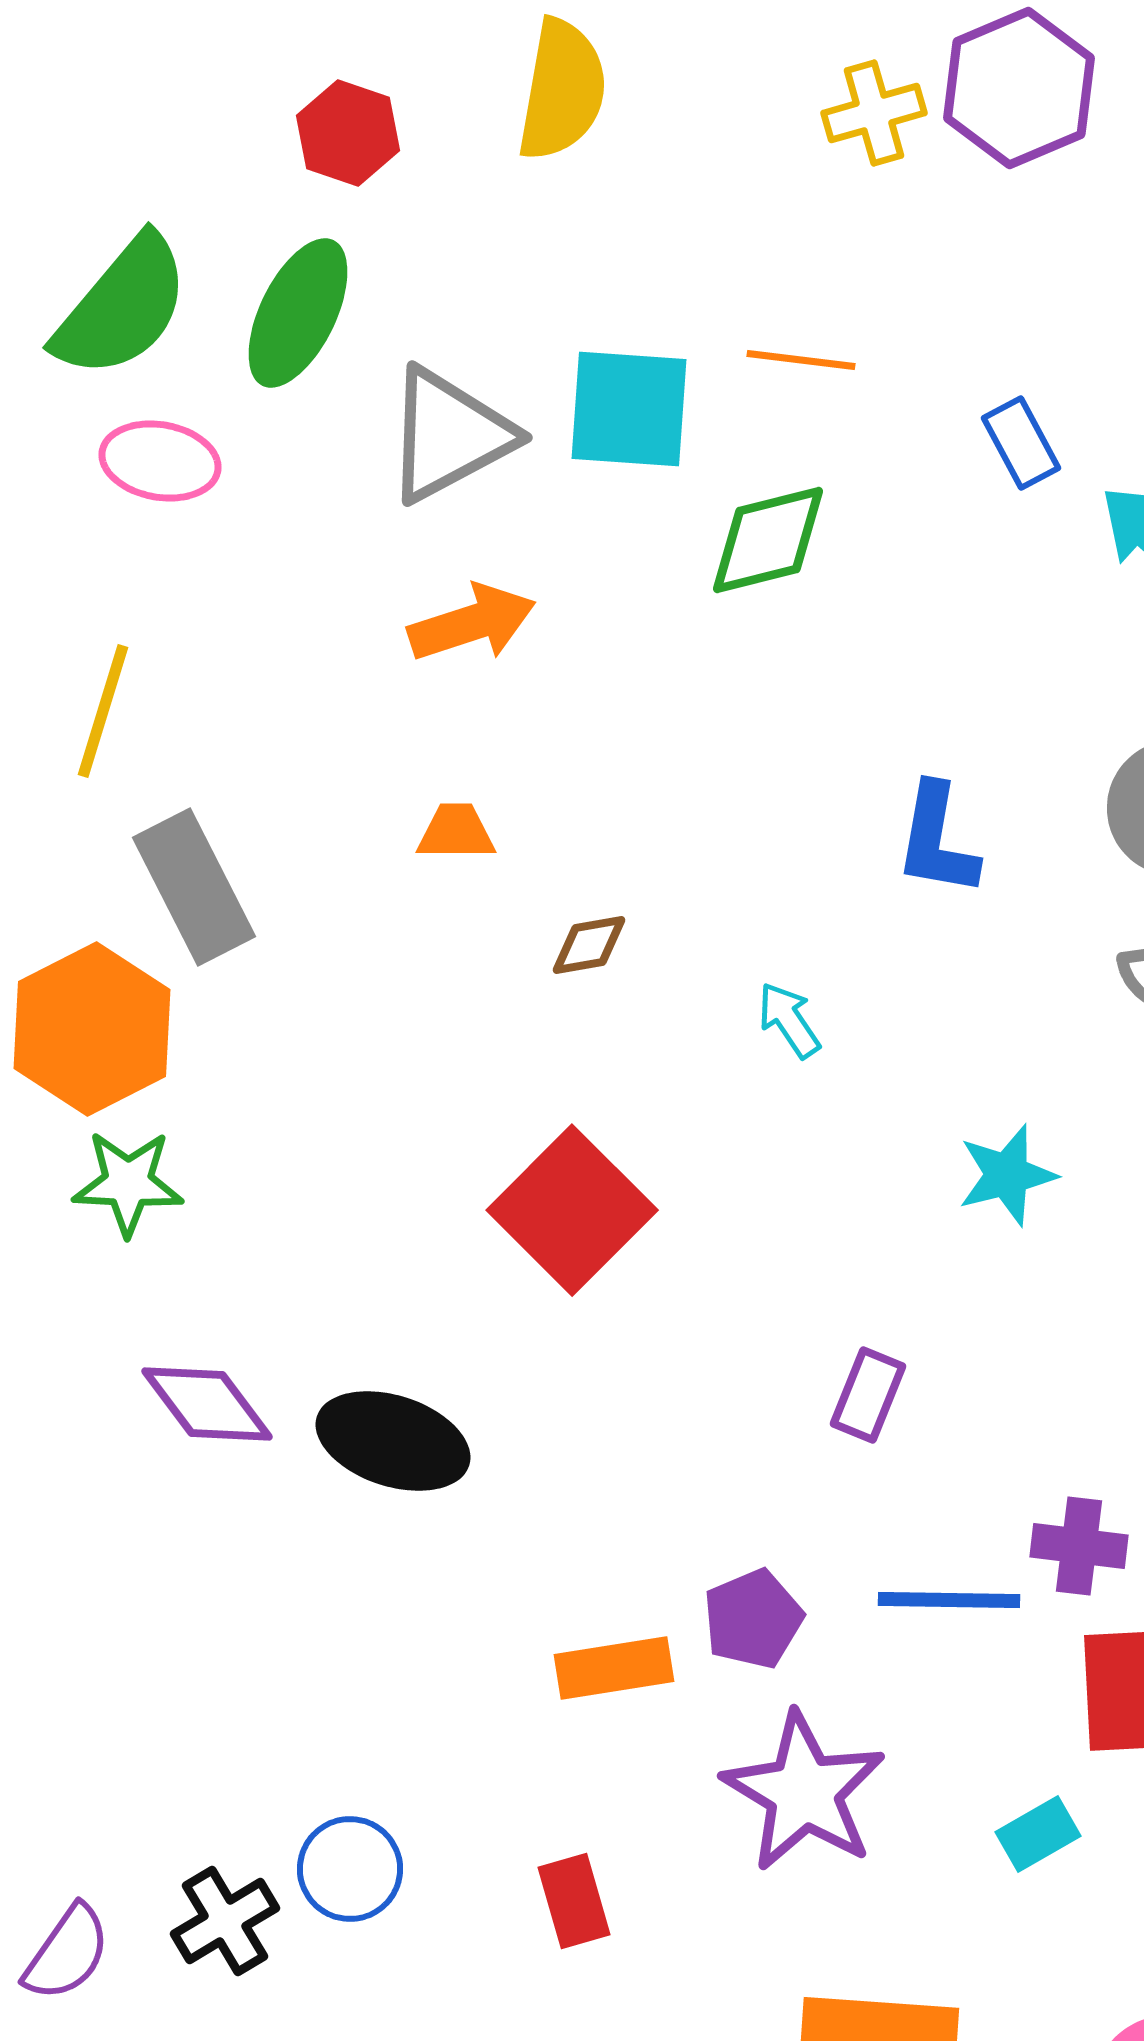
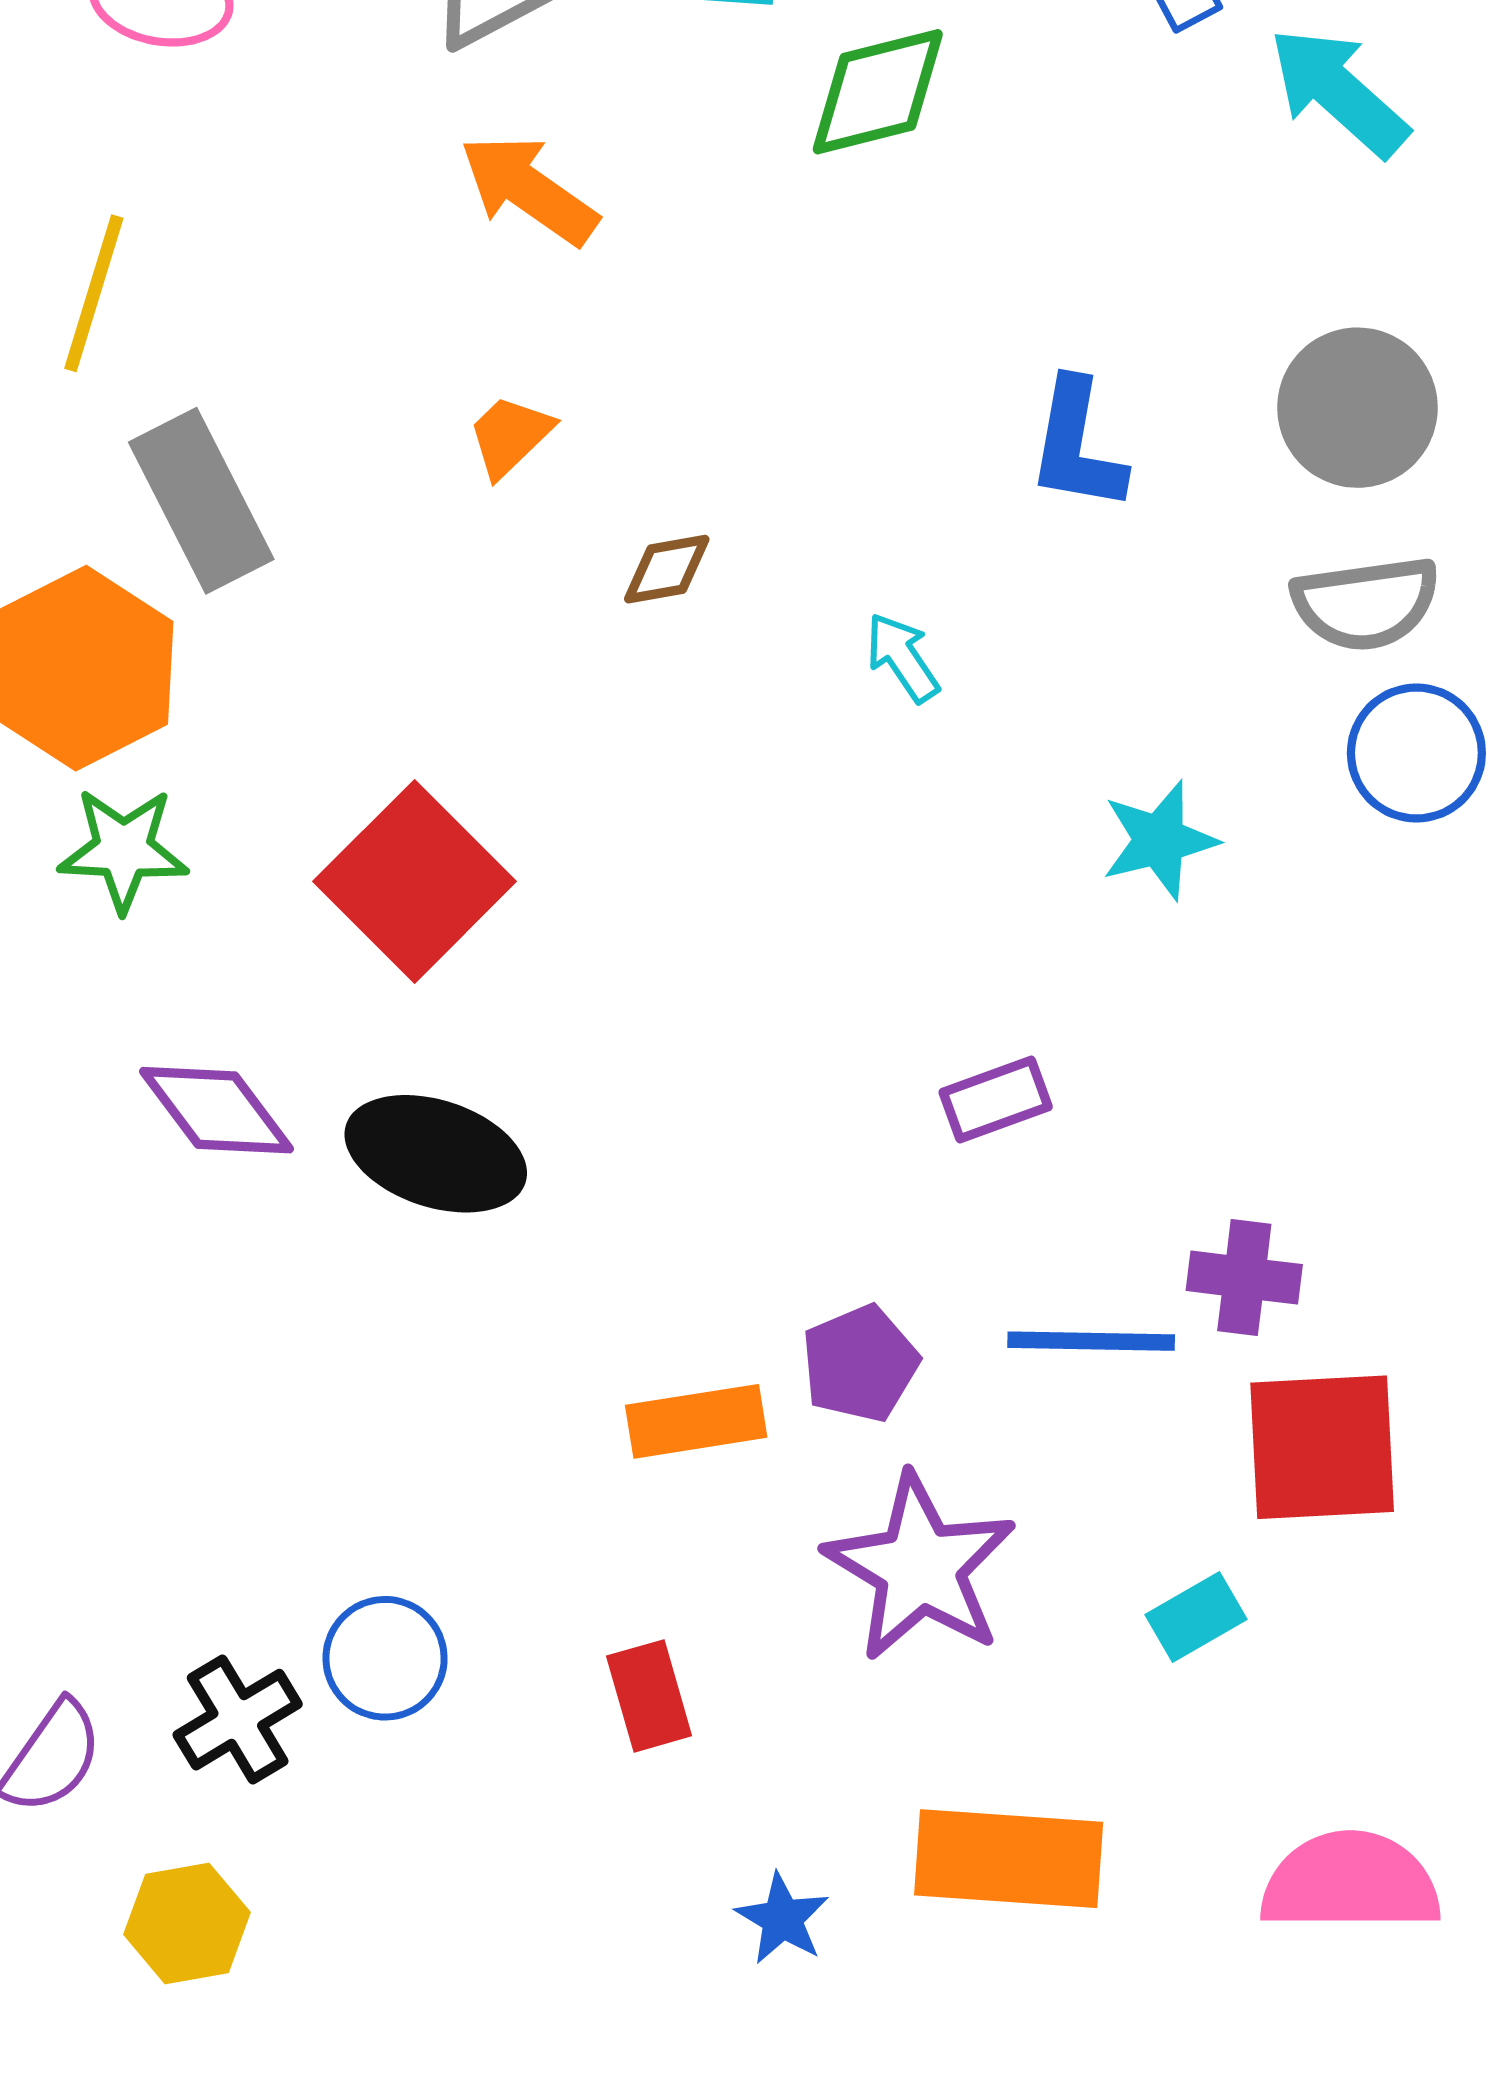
orange arrow: (472, 623) -> (529, 190), turned -127
orange trapezoid: (456, 832) -> (510, 436), turned -44
red square: (572, 1210) -> (415, 881), moved
purple rectangle: (868, 1395) -> (996, 1100), turned 48

